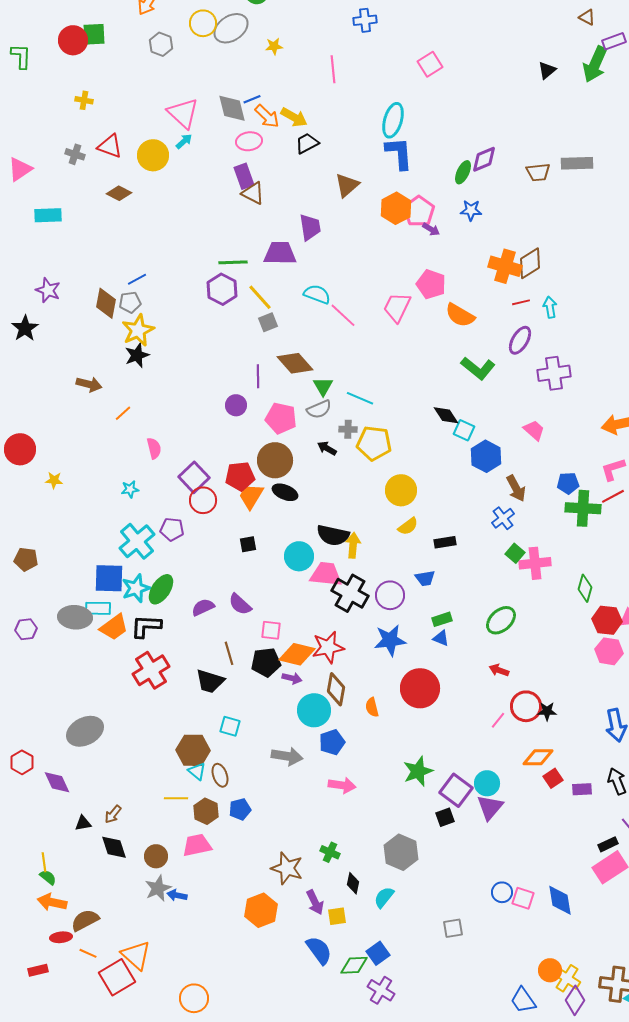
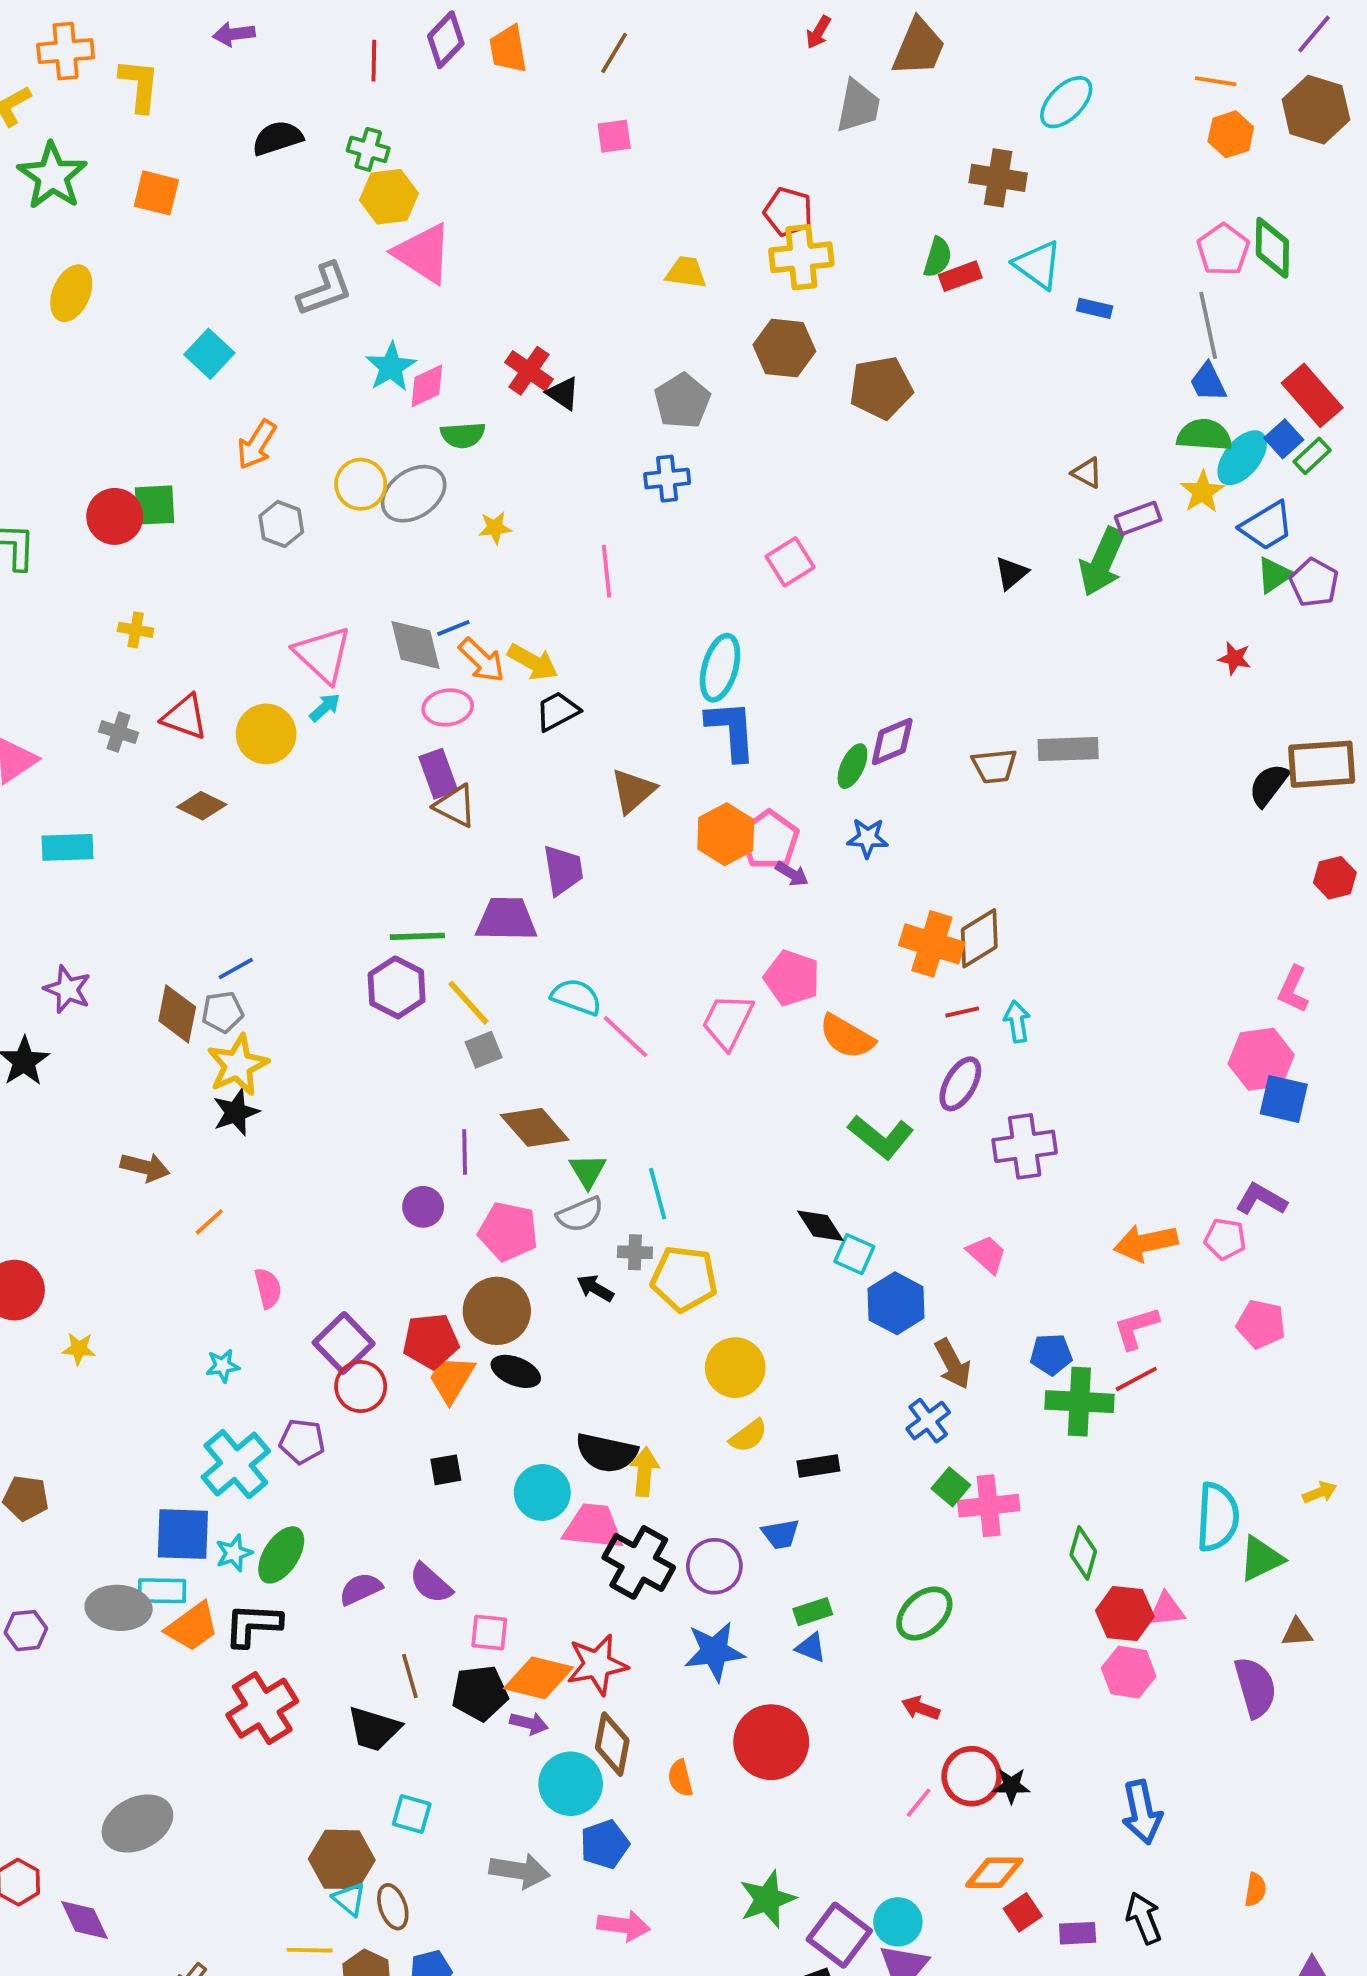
cyan line: (360, 398) -> (658, 1194), turned 52
cyan star: (136, 588) -> (234, 1553), size x0.7

